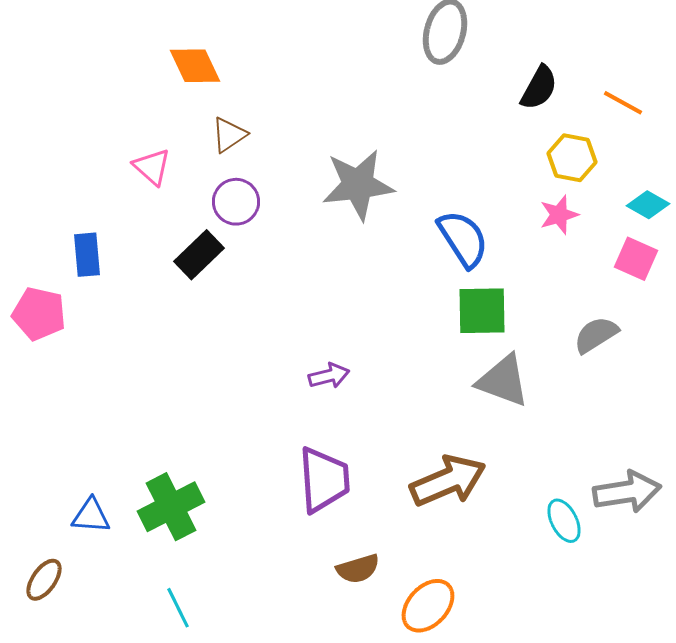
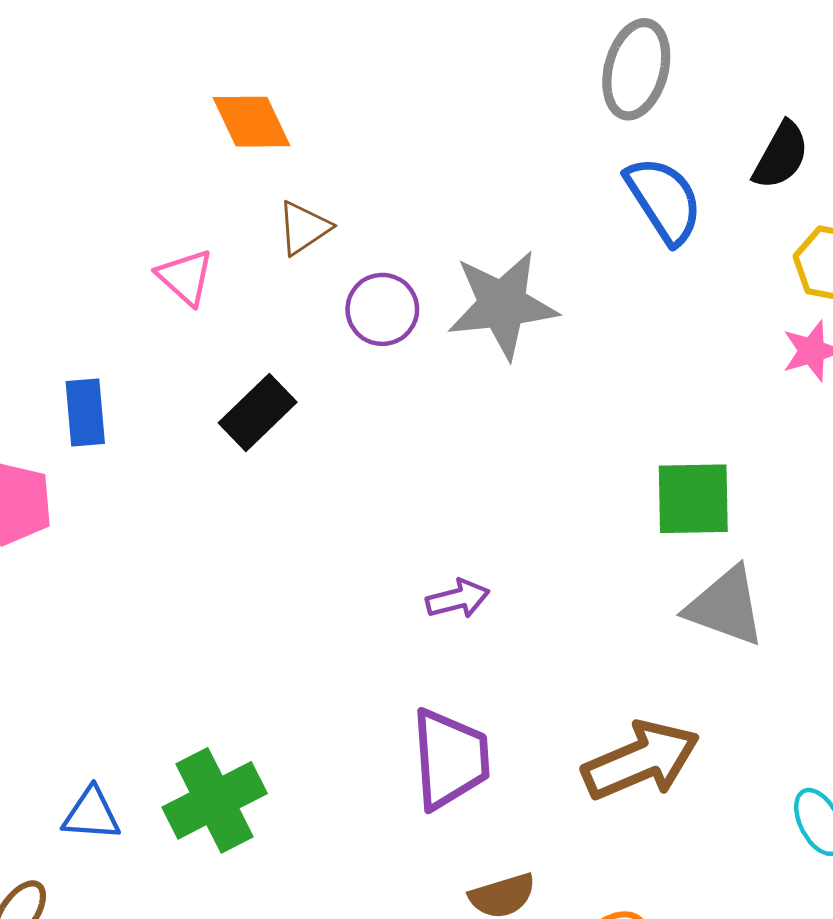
purple circle: (236, 202) -> (382, 309), moved
blue semicircle: (463, 239) -> (664, 200), moved

